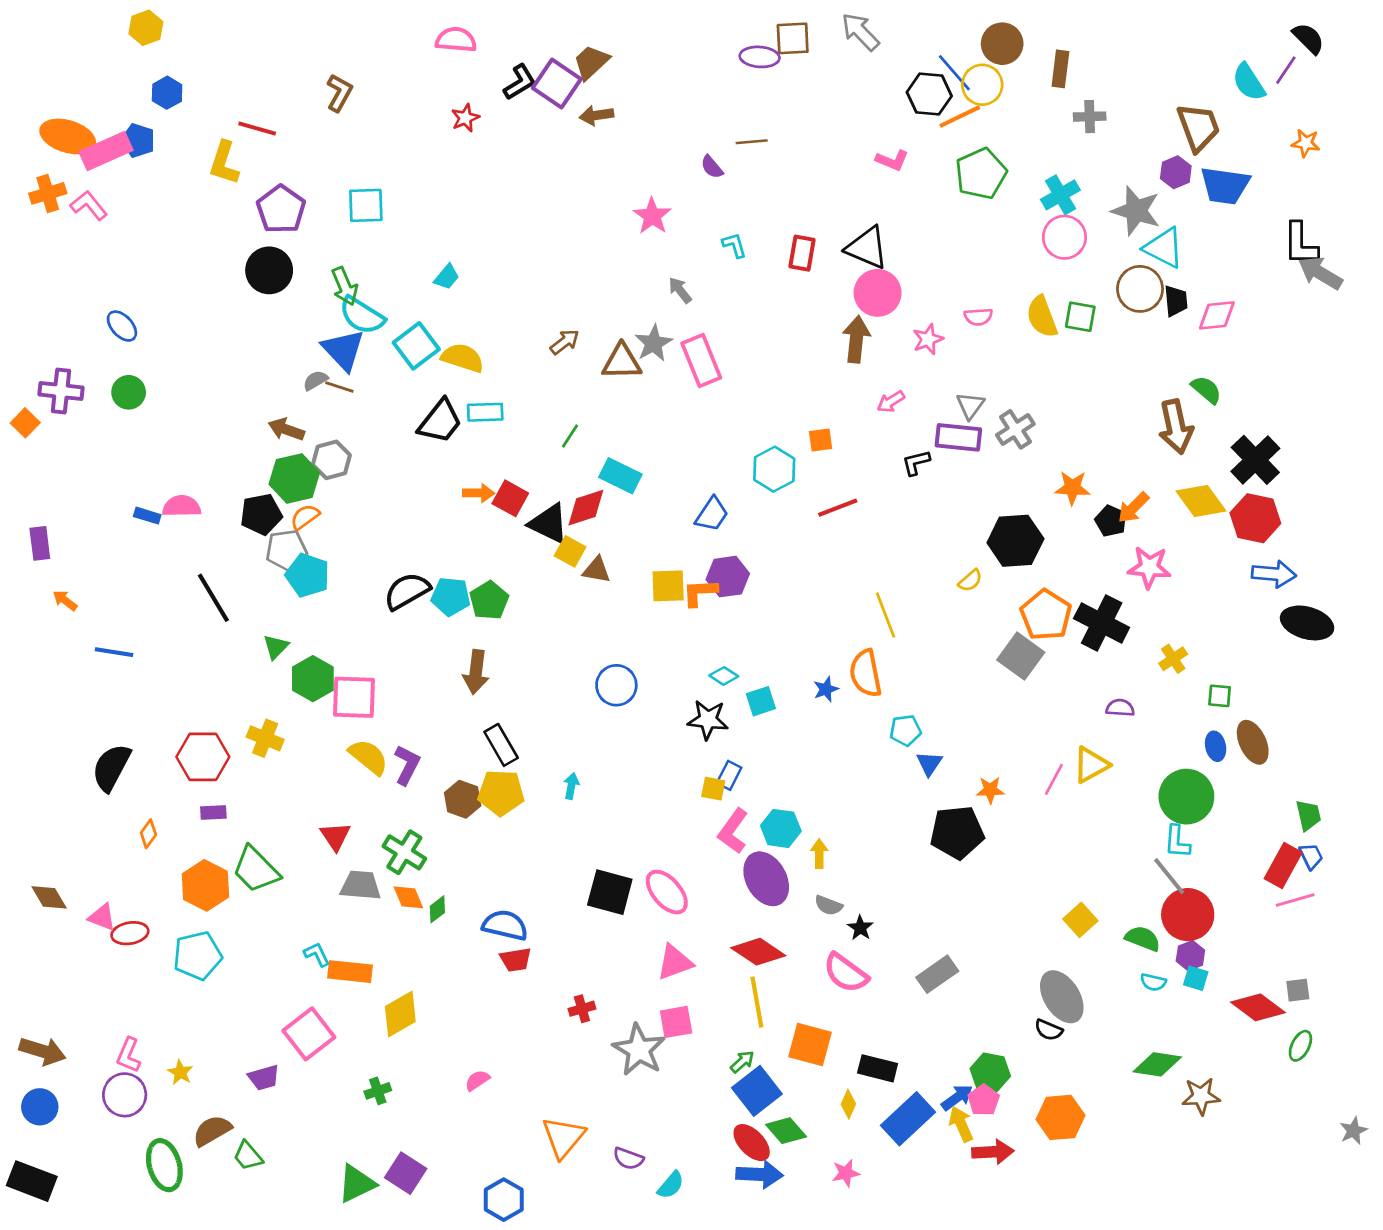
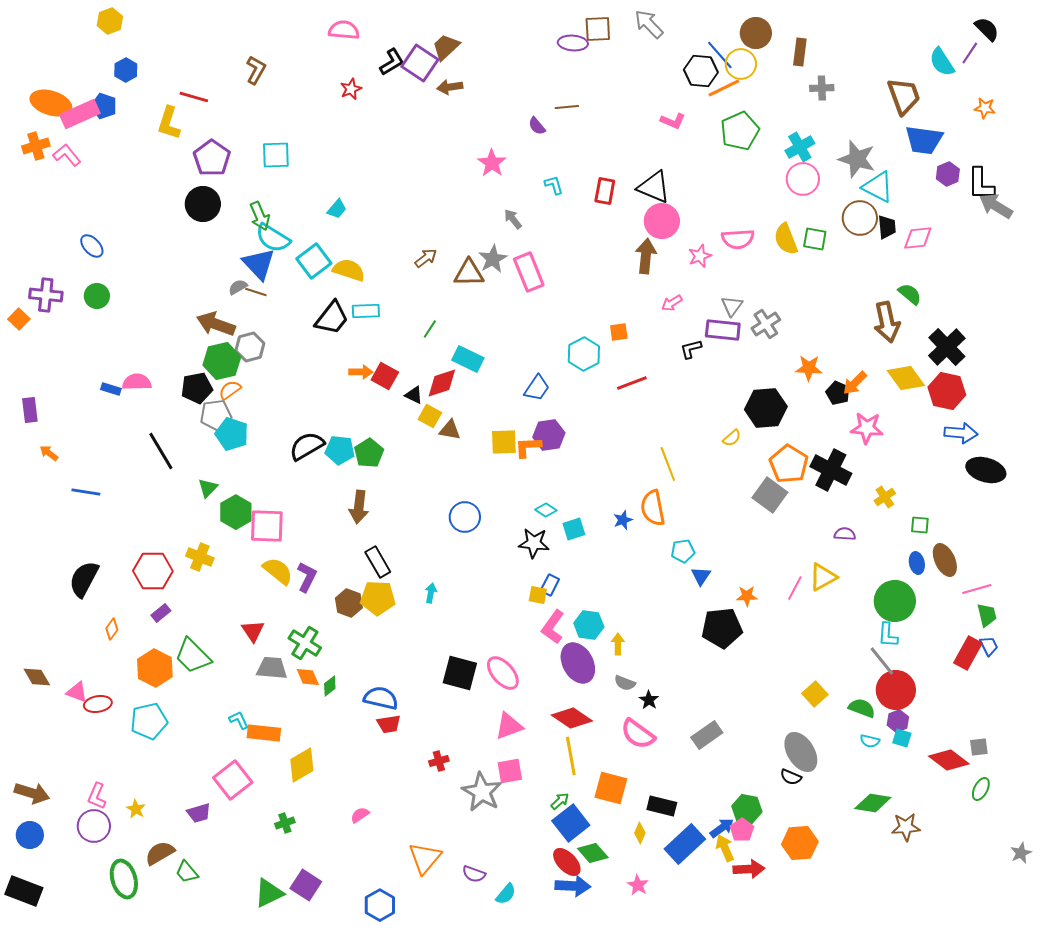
purple hexagon: (1176, 172) -> (948, 174), moved
pink semicircle: (978, 317) -> (738, 239), size x1.5
brown arrow: (286, 429) -> (216, 324), size x1.4
black triangle: (549, 524) -> (414, 395), size x0.6
purple rectangle: (213, 813) -> (161, 613), turned -36
pink line: (1295, 900) -> (977, 589), moved
pink star: (846, 1173) -> (638, 885), turned -30

